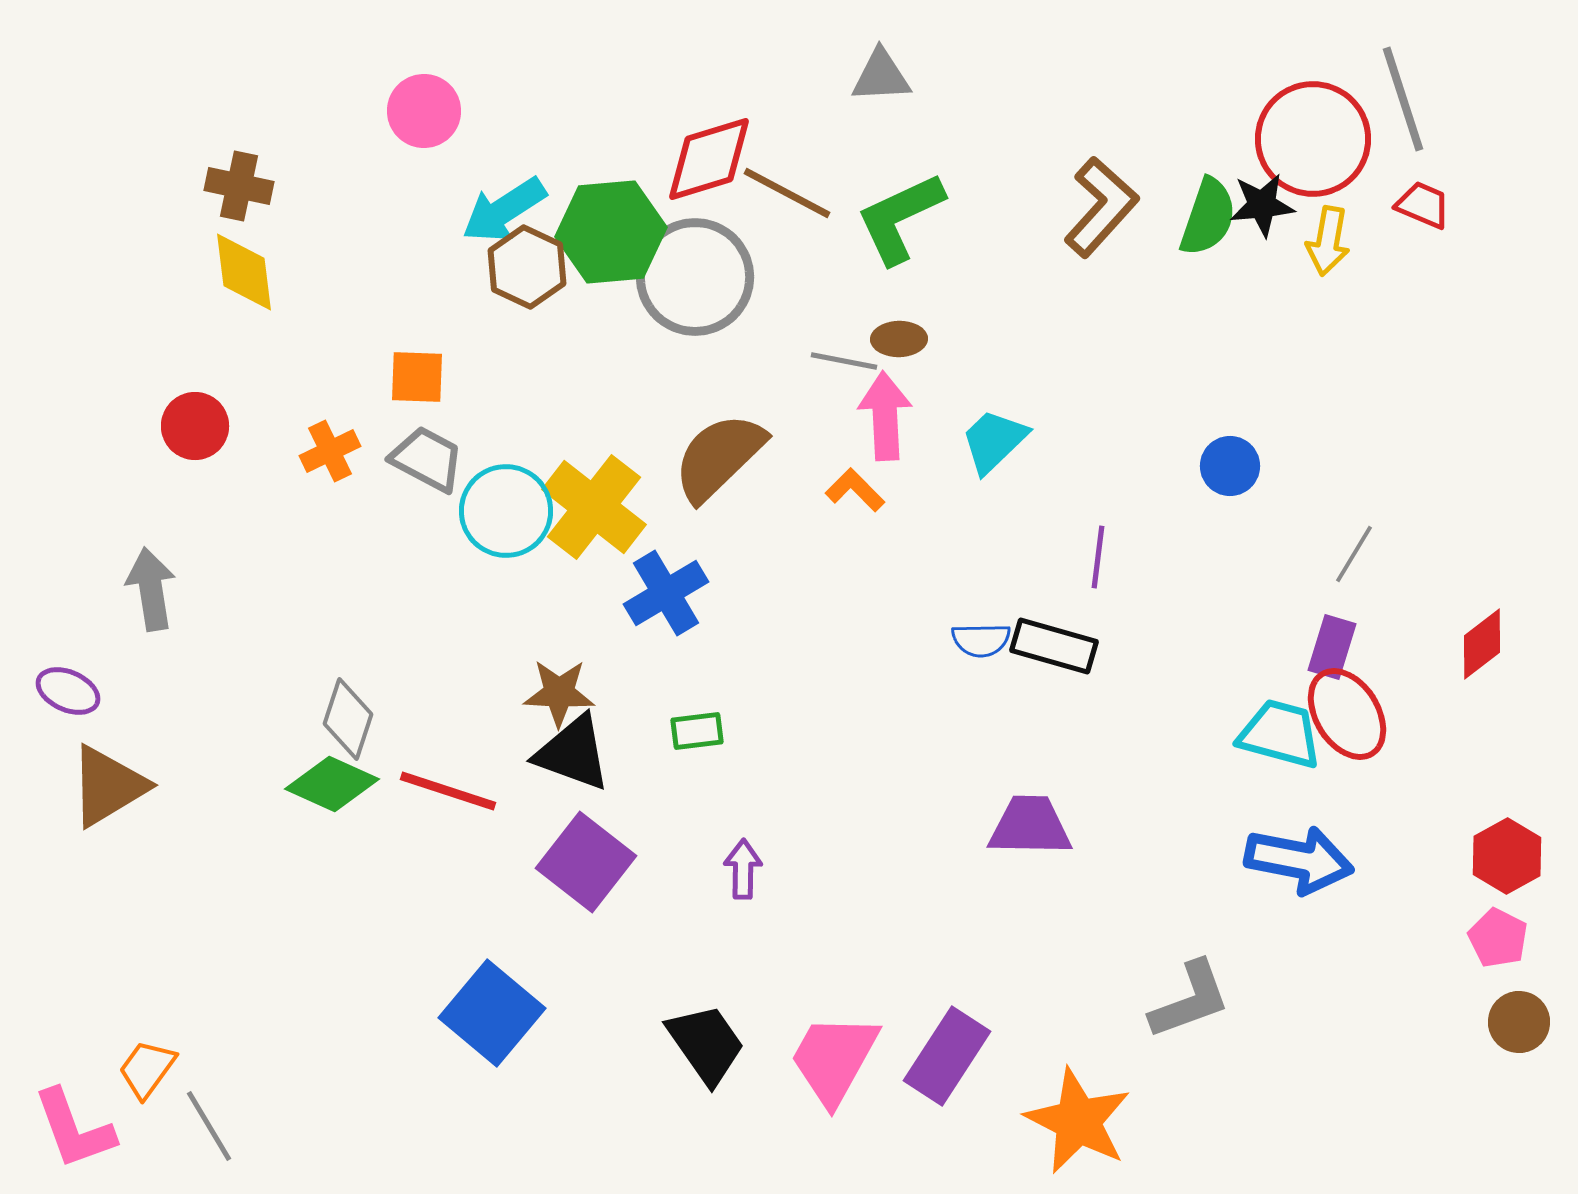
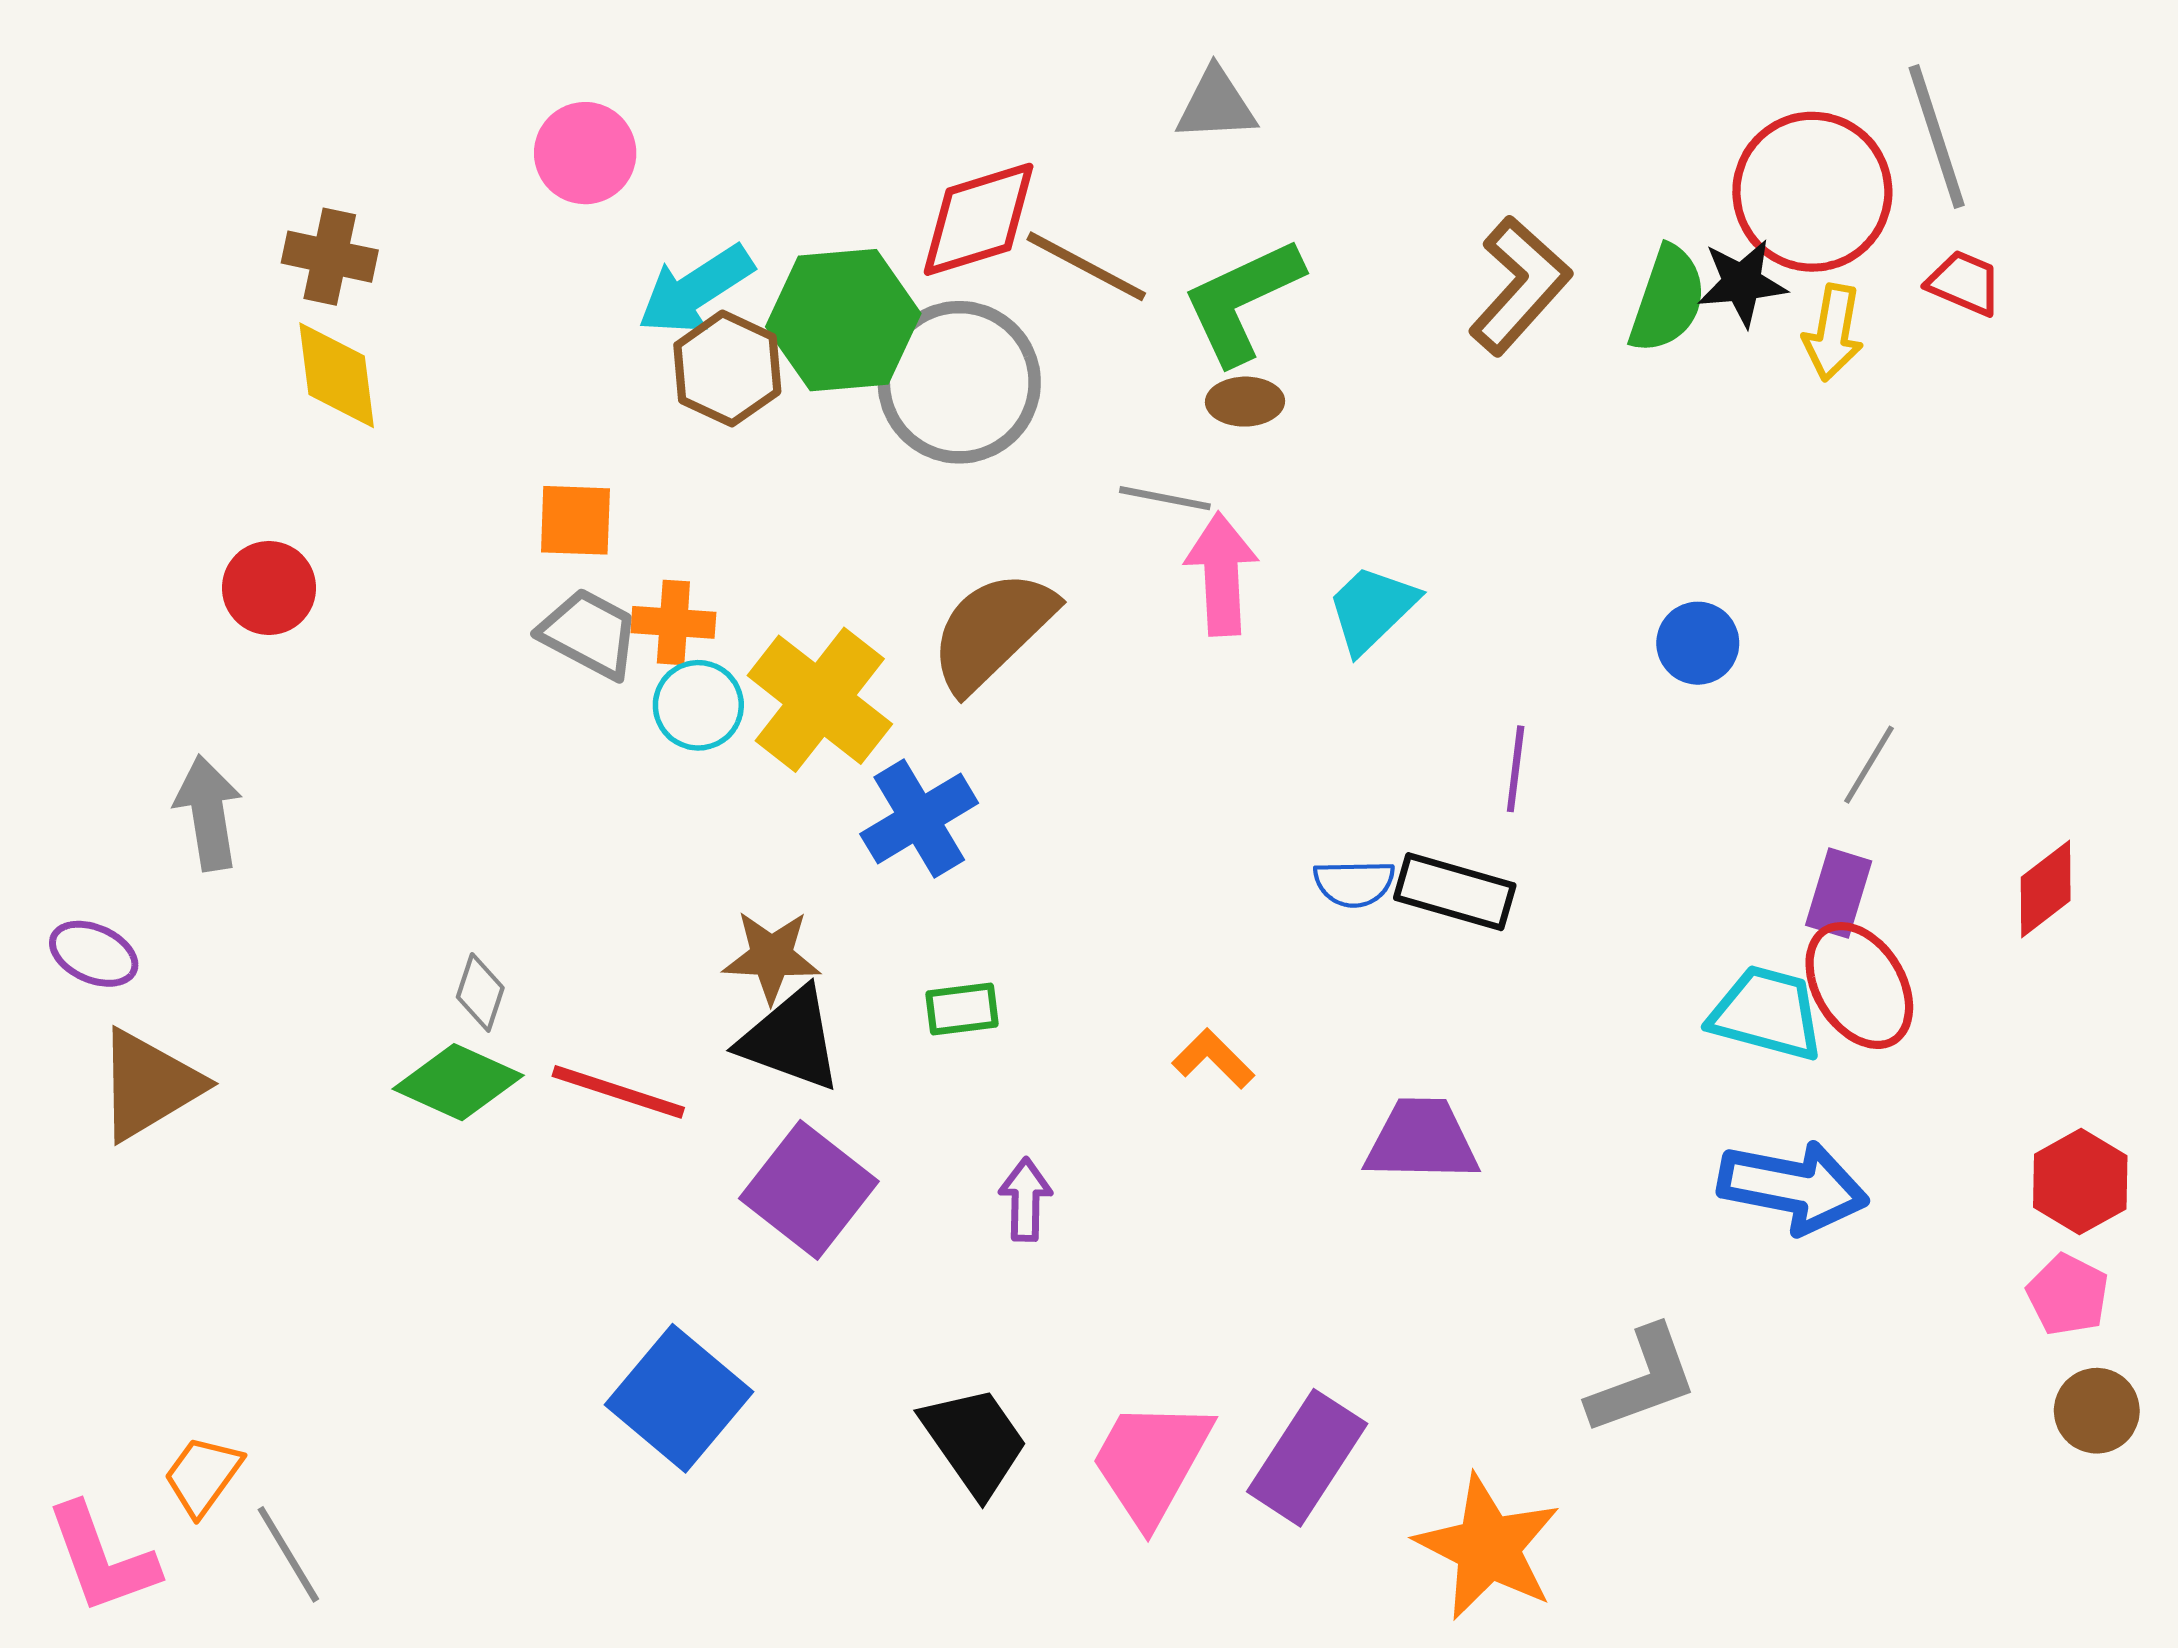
brown ellipse: (899, 339) -> (1245, 402), moved
orange cross: (330, 451) -> (673, 622), moved, turned 30
orange L-shape: (855, 490) -> (1213, 1059), moved
cyan circle: (506, 511) -> (698, 705), size x0.7
gray diamond: (348, 719) -> (480, 992), size x0.7

